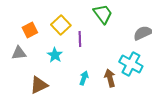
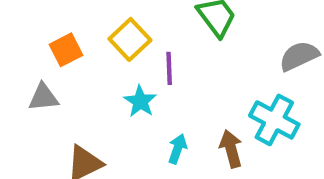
cyan star: (55, 55) -> (140, 101), moved

